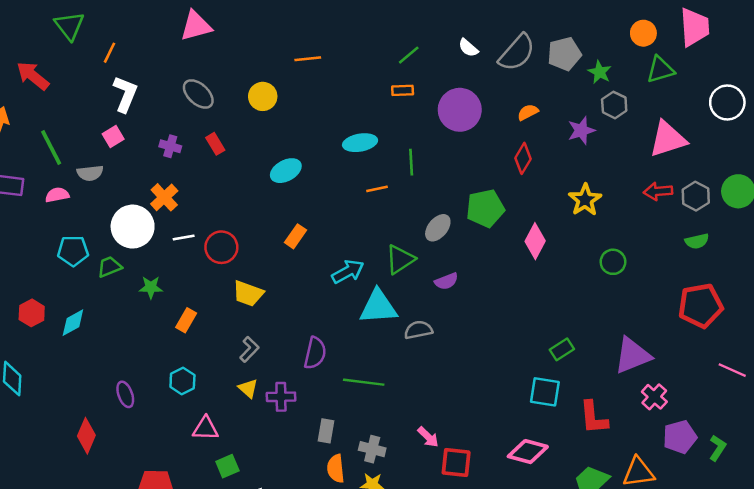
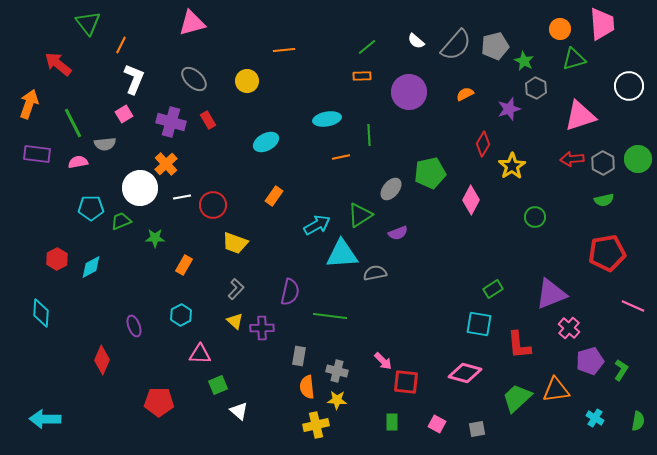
purple cross: (170, 146) -> (171, 122), size x1.6
red diamond: (523, 158) -> (483, 144), moved

